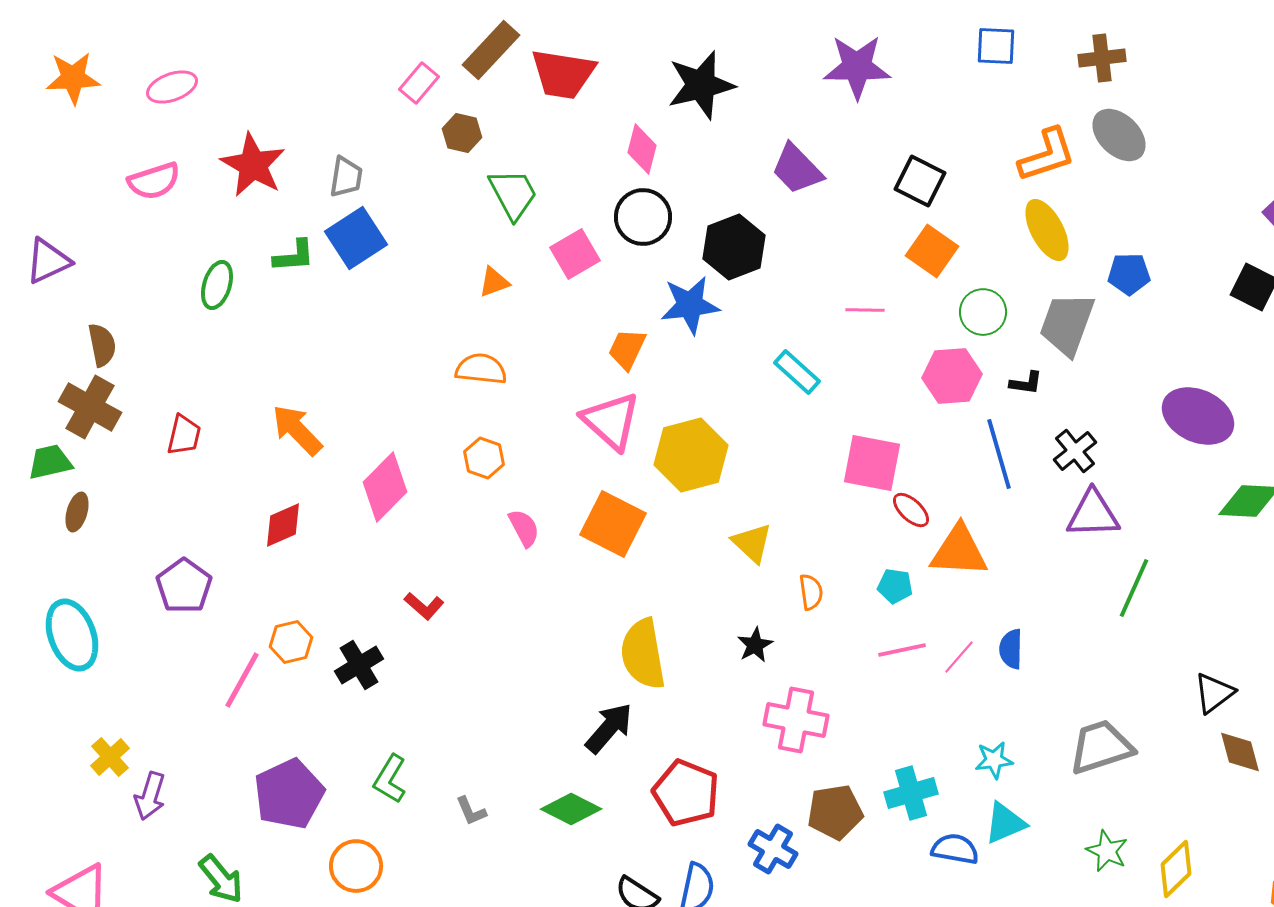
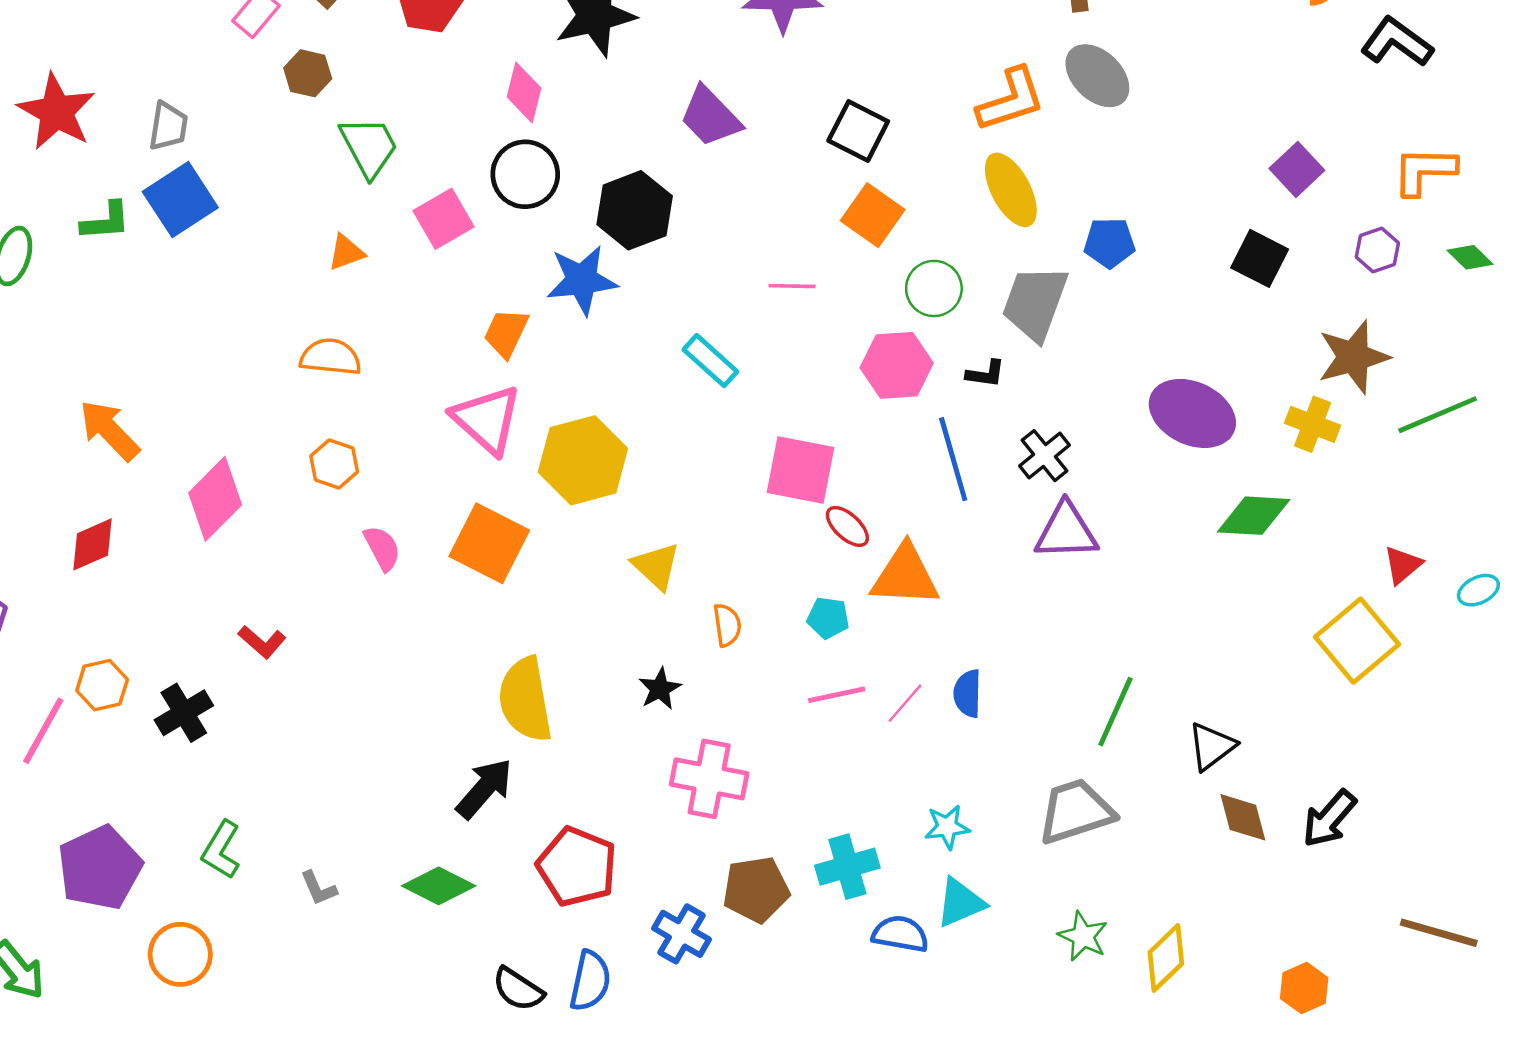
green line: (1134, 588) -> (1115, 712), moved

